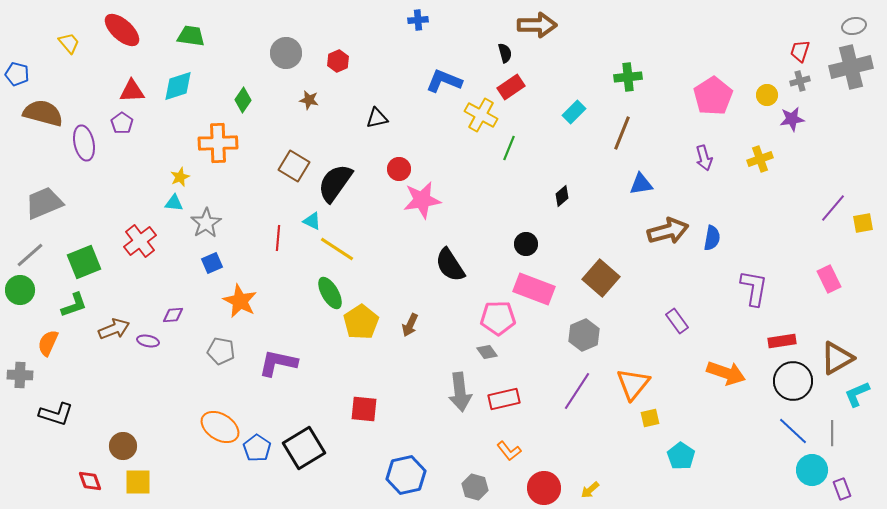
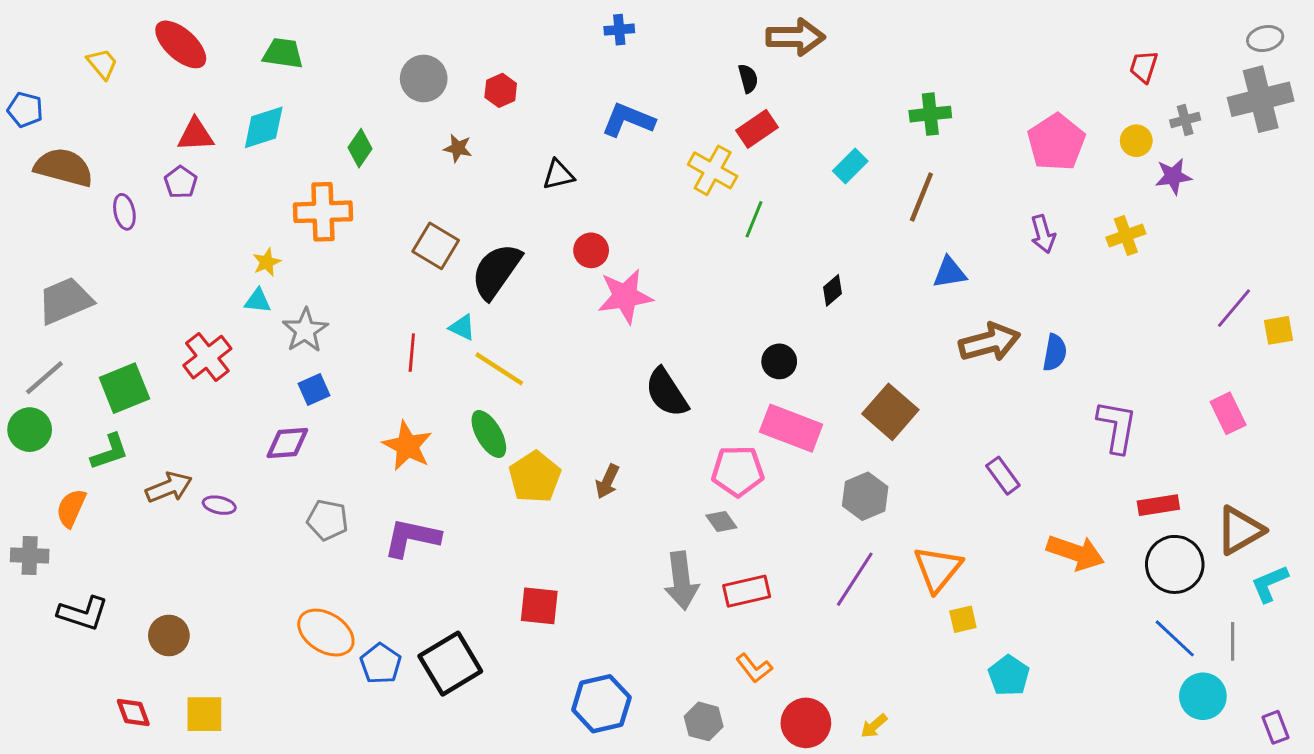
red trapezoid: (800, 51) -> (1144, 67), moved
blue L-shape: (444, 81) -> (628, 120), moved
purple ellipse: (84, 143) -> (124, 212), size x0.7
orange star: (240, 301) -> (407, 446), moved
purple diamond: (173, 315) -> (287, 443), moved, size x1.4
brown circle: (123, 446) -> (169, 636), moved
purple rectangle: (842, 489) -> (1275, 727), moved

